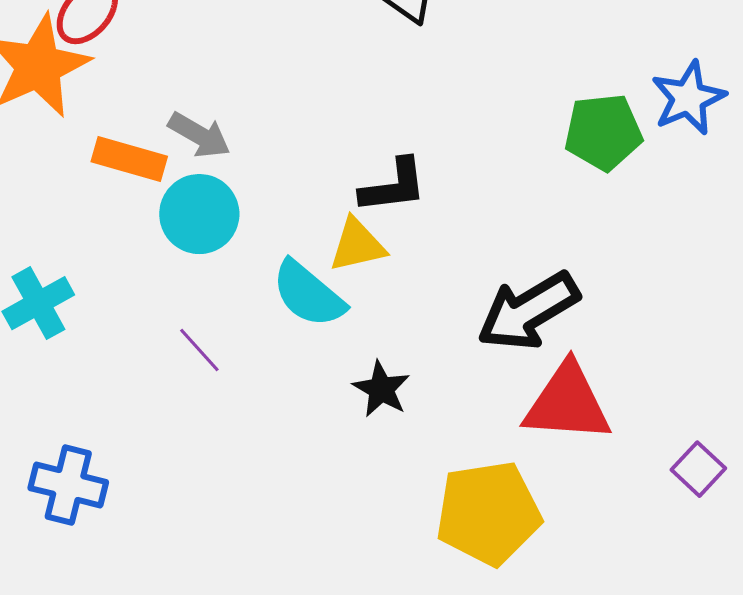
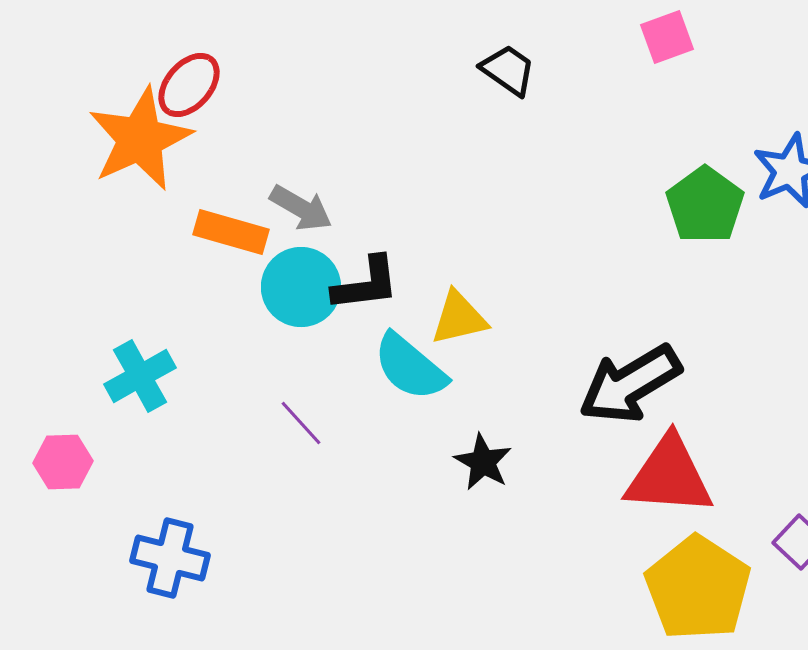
green pentagon: (603, 132) -> (705, 205), turned -30
black L-shape: (393, 186) -> (366, 284), moved
yellow pentagon: (488, 513) -> (698, 588), moved, turned -30

